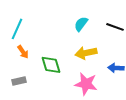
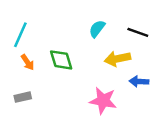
yellow arrow: (86, 53) -> (117, 59), moved
green diamond: (51, 65) -> (61, 60), moved

